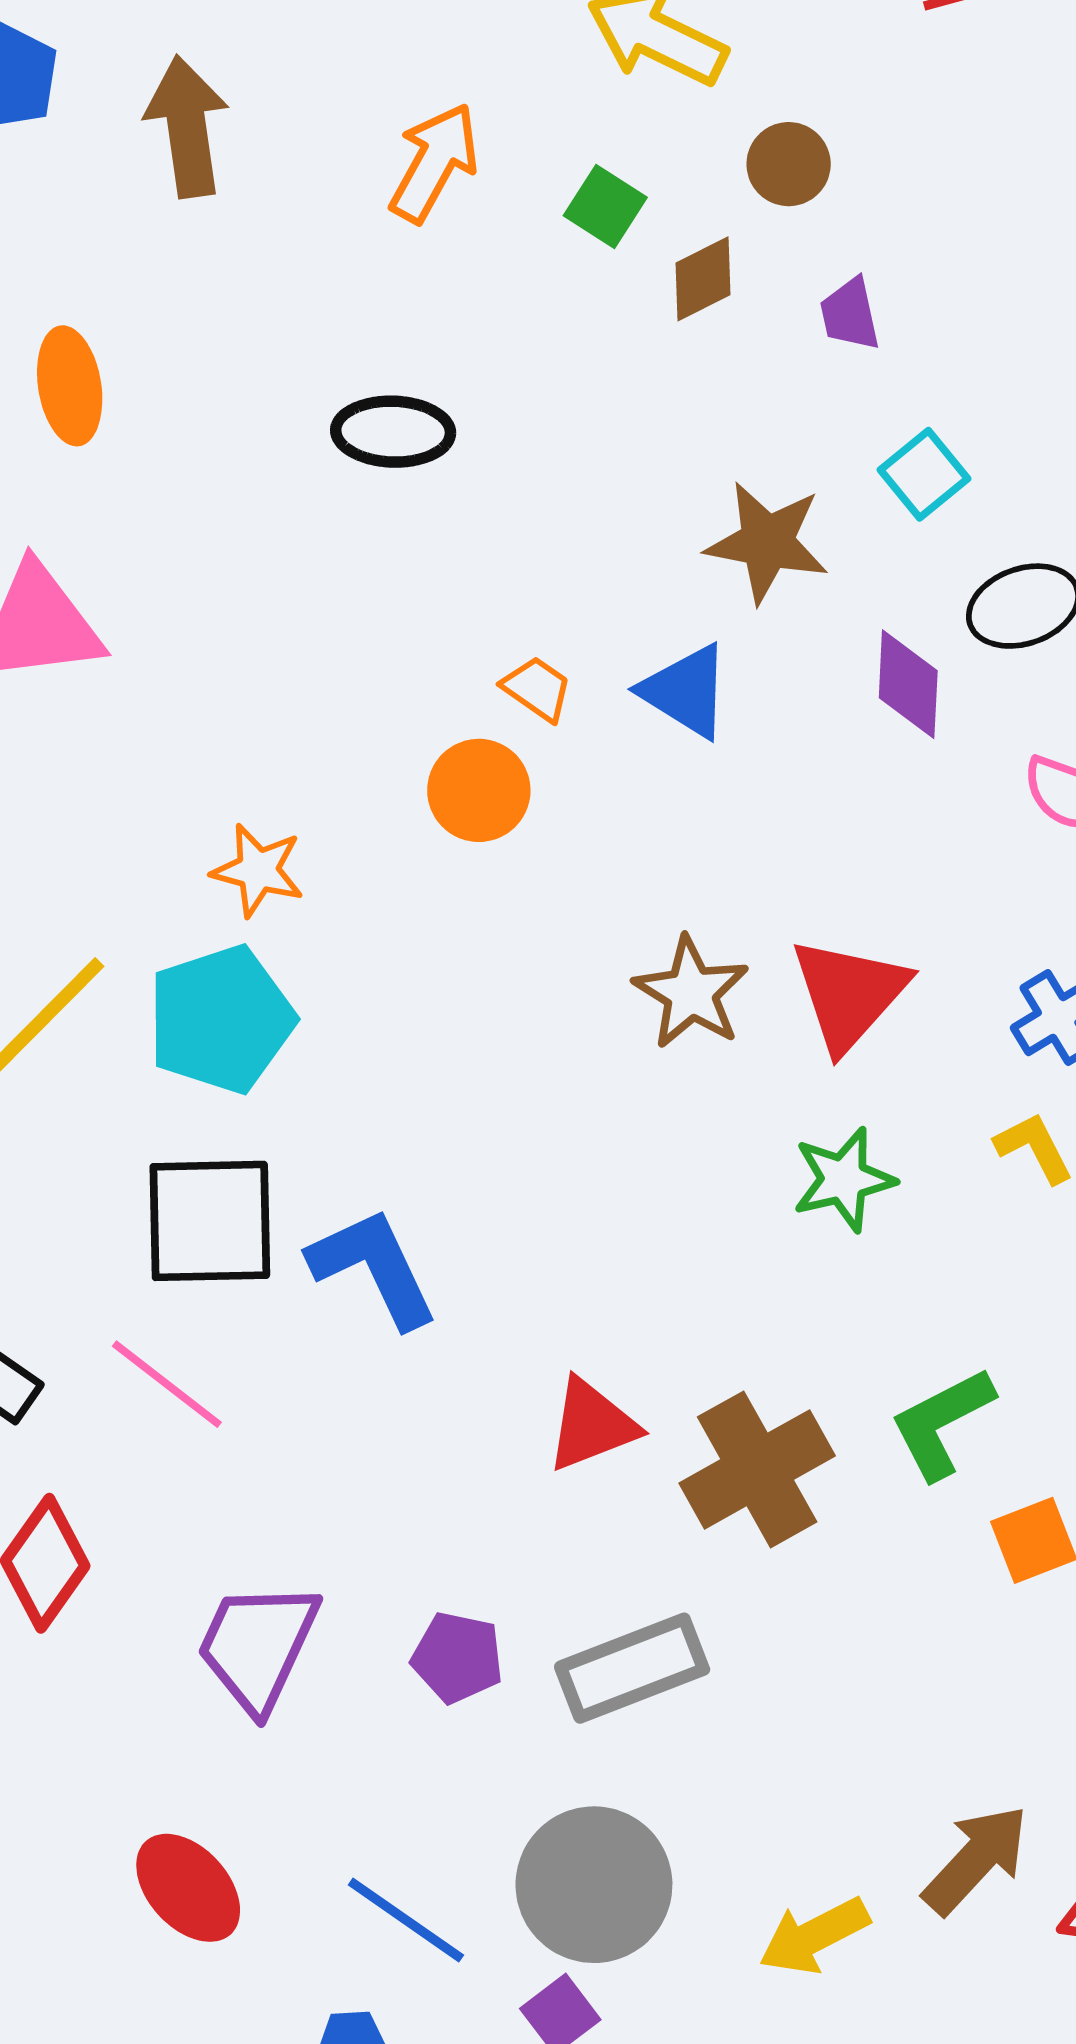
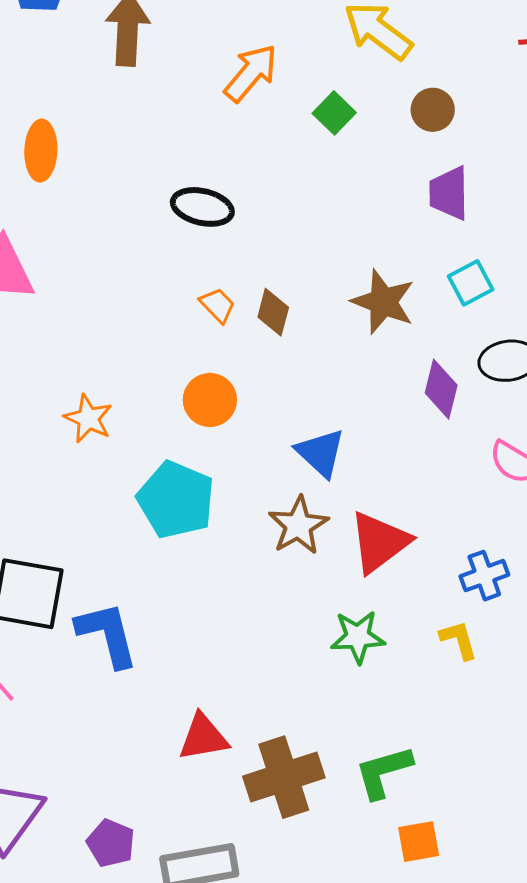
brown diamond: (703, 279) -> (273, 312), moved, turned -60
purple trapezoid: (850, 314) -> (449, 193), size x1.4
orange trapezoid: (537, 689) -> (218, 305), moved
blue triangle: (686, 691) -> (320, 453), moved
cyan pentagon: (221, 1019) -> (176, 500), moved, turned 30

